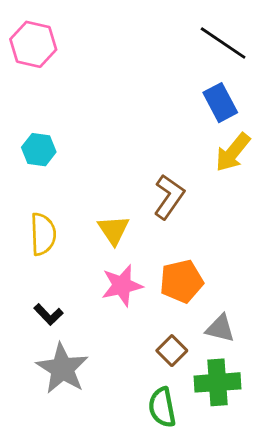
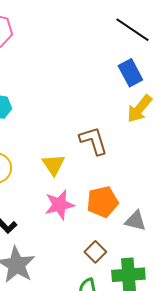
brown L-shape: (169, 197) -> (93, 141), turned -52
gray triangle: (220, 328) -> (135, 221), moved

